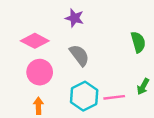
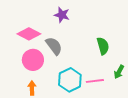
green semicircle: (138, 42) -> (103, 46), moved
gray semicircle: (79, 55) -> (54, 46), moved

